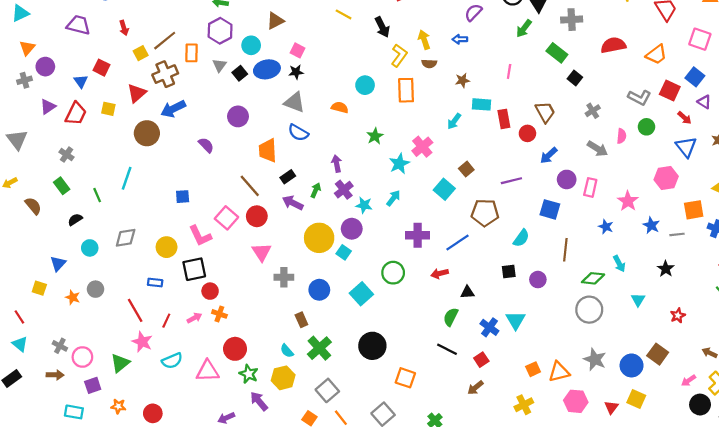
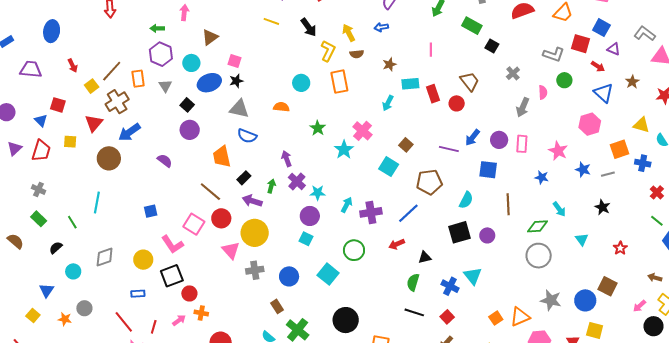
black square: (240, 73) -> (187, 105), moved
gray arrow: (597, 149) -> (523, 107), turned 90
blue arrow: (549, 155) -> (472, 138), moved
purple line: (511, 181) -> (449, 149), turned 36
cyan arrow: (393, 198) -> (347, 205), moved
yellow circle: (319, 238) -> (255, 233), moved
black square: (509, 271) -> (460, 232), size x1.6
yellow square: (39, 288) -> (33, 315), turned 32

